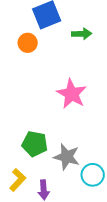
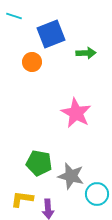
yellow L-shape: (18, 180) -> (22, 199), turned -125

